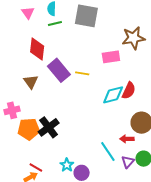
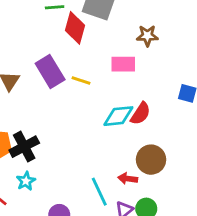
brown star: (133, 38) -> (147, 36), moved, size x0.7
red diamond: (37, 49) -> (75, 28), moved
cyan star: (67, 165) -> (26, 181), moved

